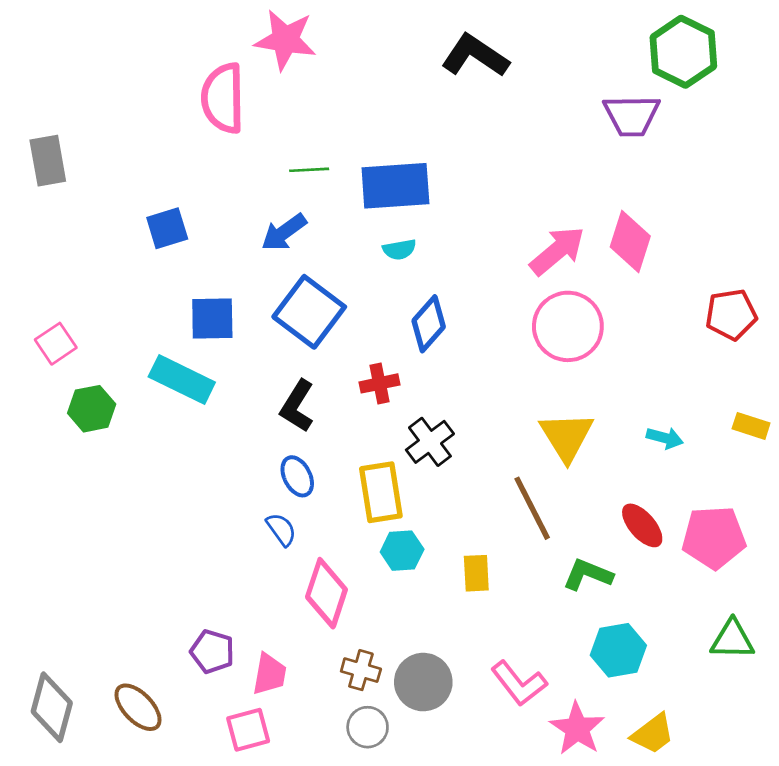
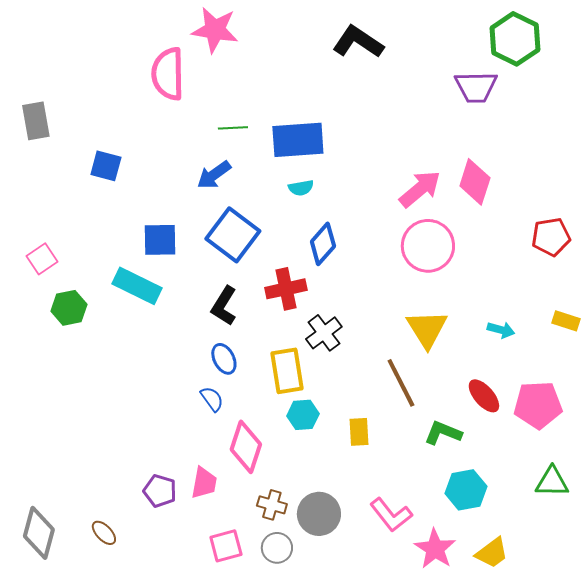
blue square: (167, 228) -> (106, 166), moved, turned 32
red cross: (379, 383) -> (286, 289), size x1.4
pink trapezoid: (269, 674) -> (204, 483), moved
brown ellipse: (138, 707) -> (104, 533), size x0.7
pink square: (248, 730) -> (226, 546), moved

